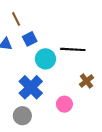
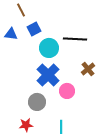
blue cross: (31, 87) -> (48, 75), moved
gray circle: (22, 116) -> (37, 102), moved

